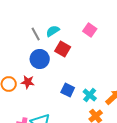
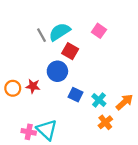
cyan semicircle: (53, 31) -> (60, 32), size x1.5
blue circle: (40, 59) -> (57, 71), moved

